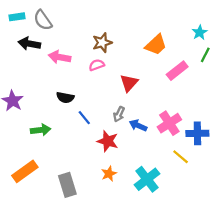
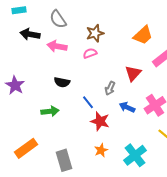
gray semicircle: (43, 20) -> (58, 19), moved
red triangle: (129, 83) -> (133, 73), moved
gray arrow: (119, 114) -> (110, 88), moved
blue line: (84, 118) -> (88, 102), moved
green arrow: (41, 130) -> (50, 111), moved

